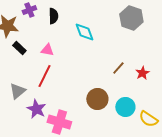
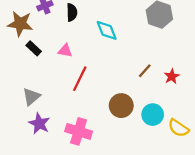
red line: (44, 76) -> (80, 79), moved
purple star: (36, 109) -> (39, 124), moved

